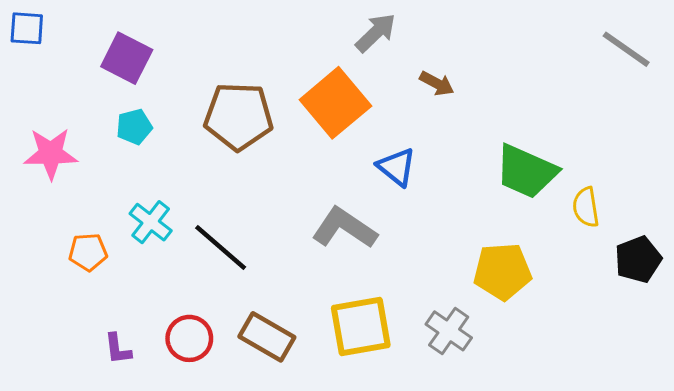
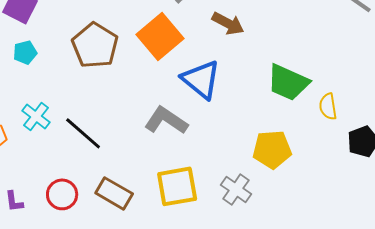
brown arrow: (437, 83) -> (228, 23), size x1.4
brown pentagon: (239, 116) -> (95, 45), turned 30
blue triangle: (397, 167) -> (201, 79), size x1.5

